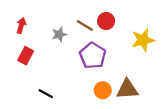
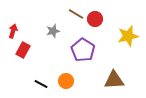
red arrow: (21, 25) -> (13, 31), moved
brown line: (85, 25) -> (76, 14), moved
orange circle: (103, 90) -> (66, 81), moved

